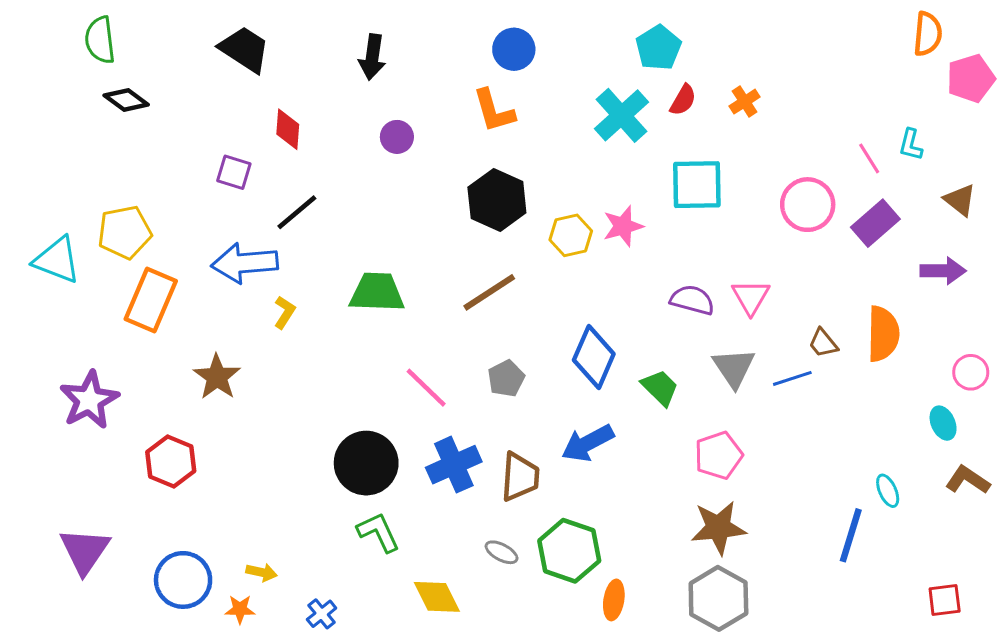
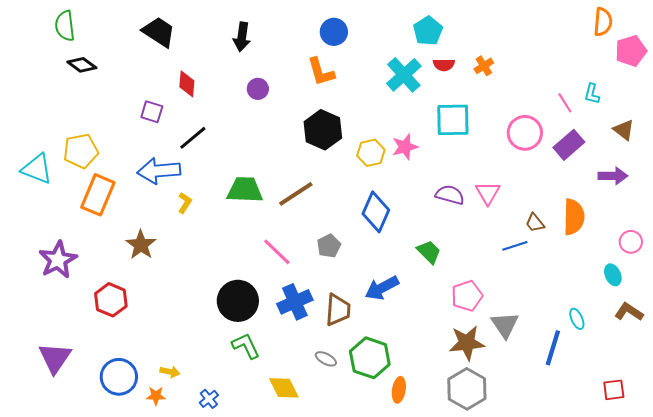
red semicircle: (683, 100) -> (444, 65), turned 60
brown line: (489, 292) -> (296, 194), moved
blue diamond: (594, 357) -> (376, 212), moved
gray triangle: (734, 368) -> (505, 325), moved

